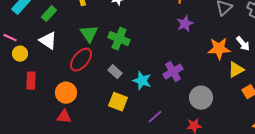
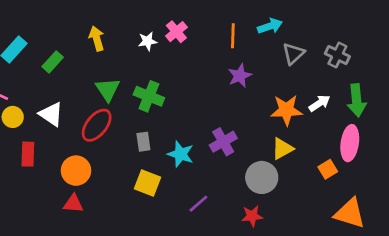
white triangle: (48, 41) -> (51, 114), moved
white arrow: (243, 44) -> (320, 103), turned -84
yellow triangle: (236, 70) -> (282, 149), moved
gray rectangle: (115, 72) -> (143, 142), turned 40

